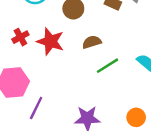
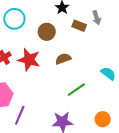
green line: (107, 66) -> (76, 90), moved

